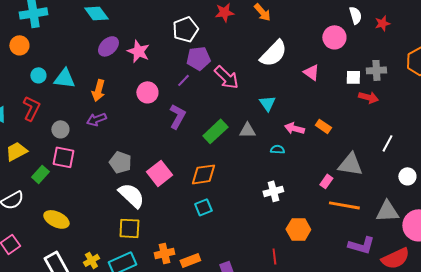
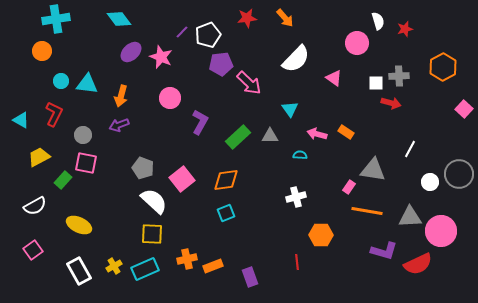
purple line: (183, 80) -> (182, 32), moved

